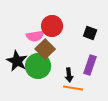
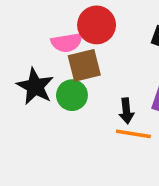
brown square: (45, 49) -> (84, 65), turned 30
green circle: (38, 66) -> (72, 95), size x0.7

